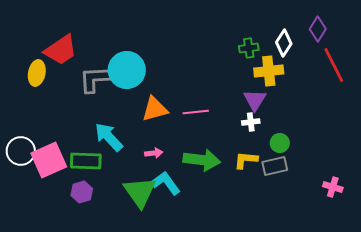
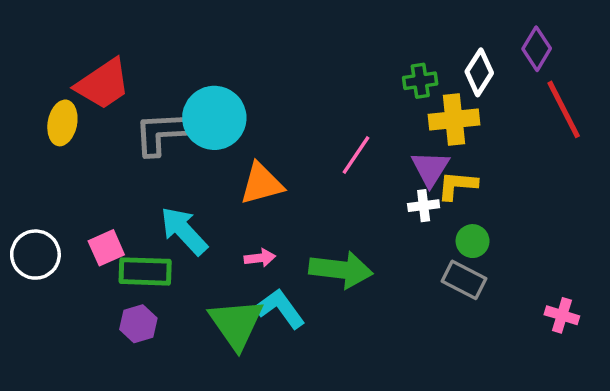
pink line: (196, 112) -> (356, 155), moved, turned -50
pink square: (49, 160) -> (106, 248), moved, size x0.6
yellow L-shape: (246, 160) -> (457, 185), moved
gray rectangle: (275, 166) -> (464, 280), turned 40

